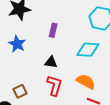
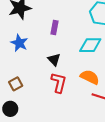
black triangle: (51, 62) -> (54, 60), turned 40
brown square: (20, 91) -> (16, 84), moved

